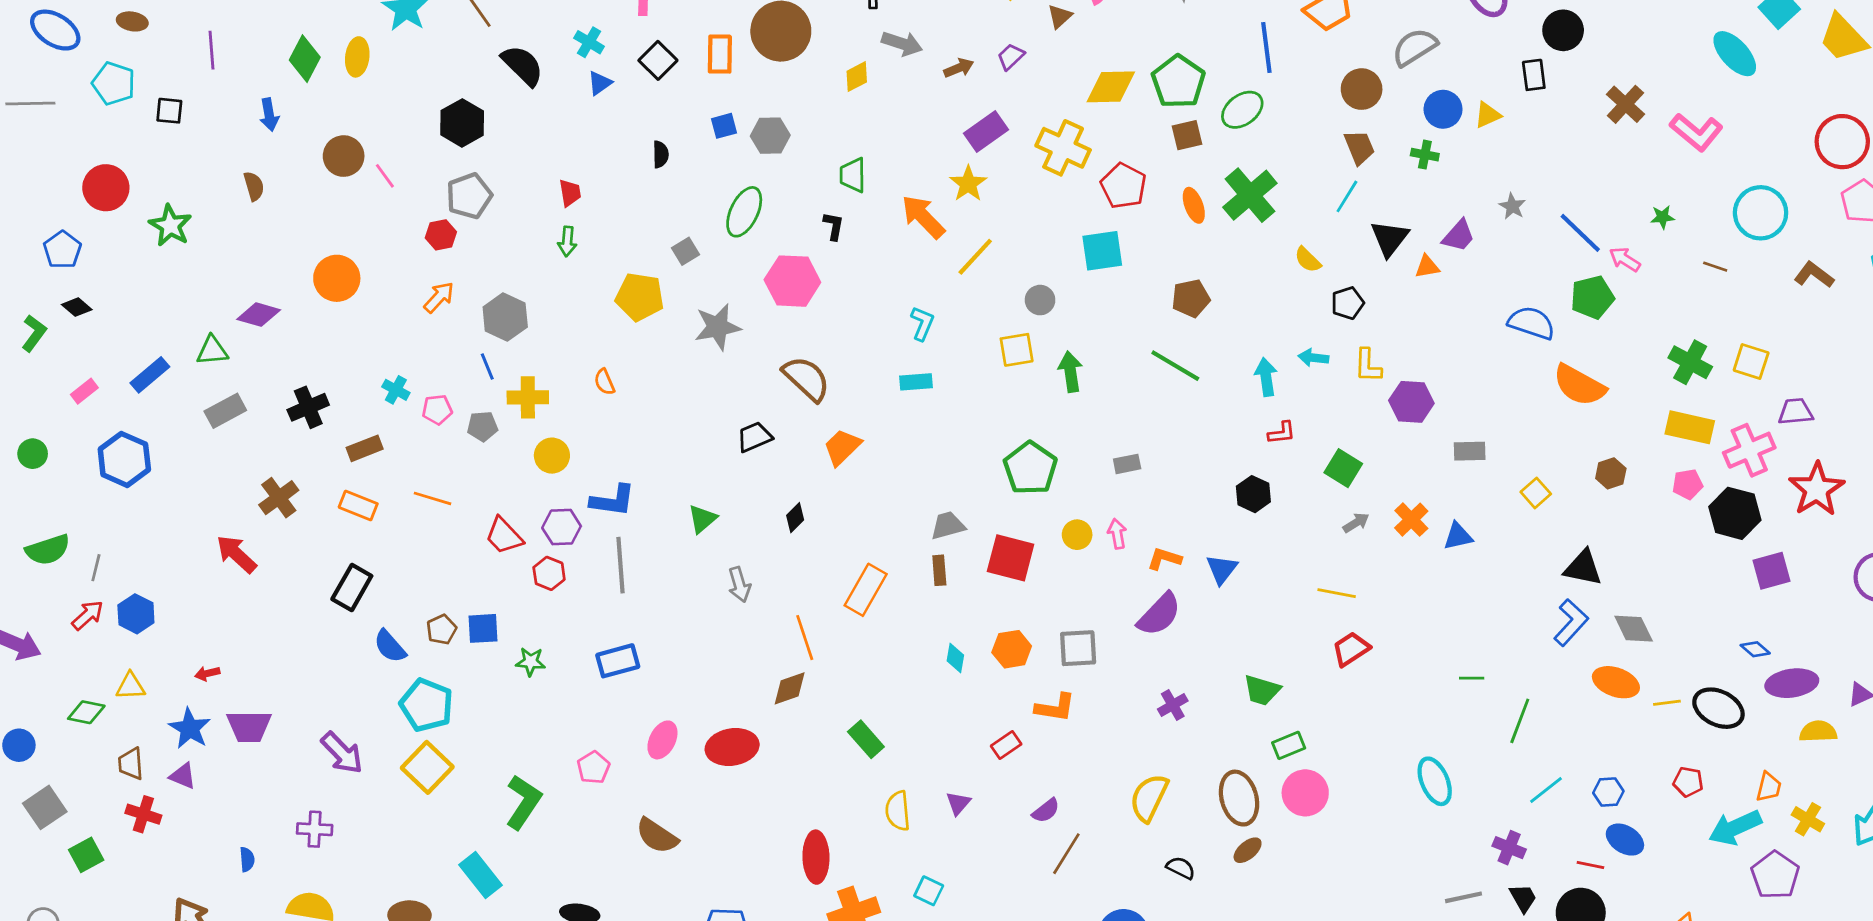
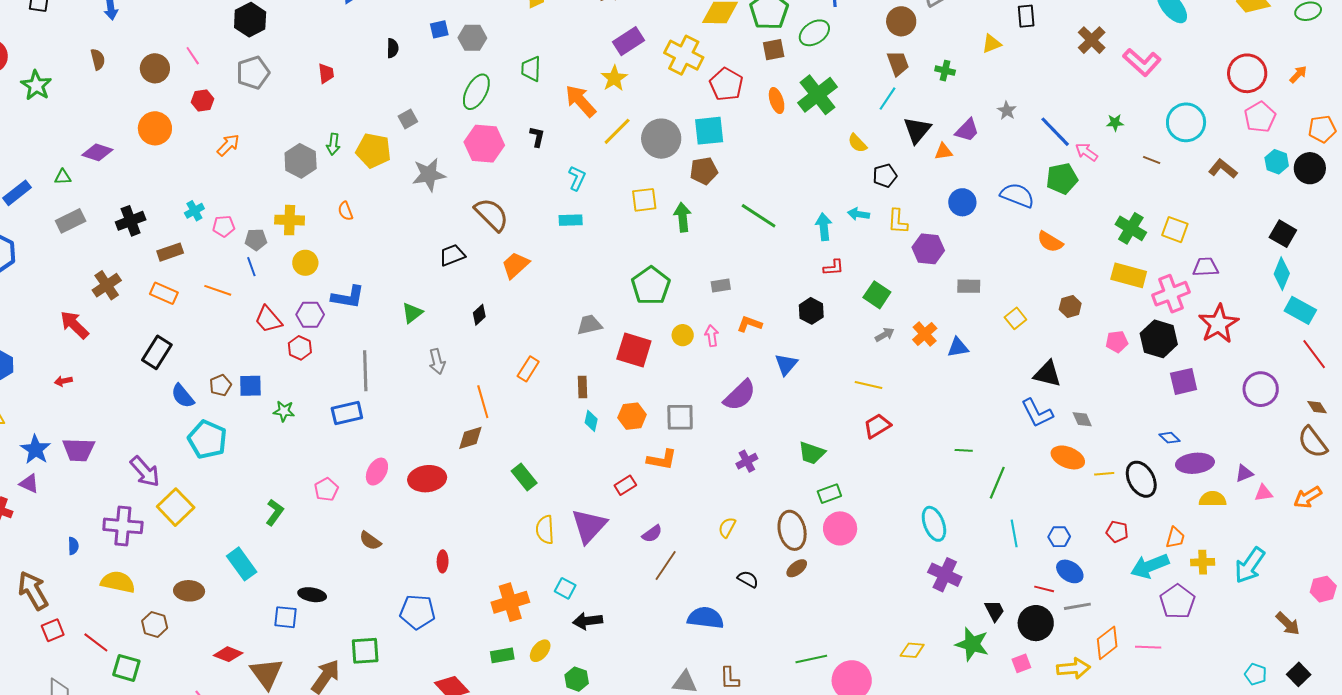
blue circle: (1443, 109) -> (962, 202), moved
brown circle: (344, 156) -> (155, 68), moved
green ellipse: (744, 212) -> (476, 92), moved
black L-shape: (834, 226) -> (537, 137), moved
red hexagon: (441, 235) -> (202, 101), moved
green arrow: (567, 241) -> (333, 144), moved
brown pentagon: (1191, 298) -> (704, 171), moved
gray circle: (1040, 300) -> (661, 139), moved, size x1.8
gray hexagon: (505, 317) -> (301, 161), moved
green triangle: (212, 351) -> (63, 177), size x0.7
blue line: (487, 367) -> (251, 267), moved
orange semicircle: (1579, 385) -> (1050, 242), size x0.7
cyan cross: (396, 390) -> (194, 211), turned 30
pink pentagon: (1688, 484) -> (1117, 342), moved
orange L-shape: (1164, 559) -> (749, 324), moved
gray line: (621, 565) -> (365, 371), moved
brown rectangle: (939, 570) -> (583, 387), moved
orange rectangle: (866, 590) -> (528, 369), size x0.7
blue L-shape: (1571, 622) -> (1037, 413), turned 108
gray diamond: (1634, 629) -> (1082, 419), size x0.7
red arrow: (207, 673) -> (63, 381), moved
black ellipse: (1718, 708) -> (1141, 479), turned 33
yellow square: (427, 767) -> (176, 507), moved
cyan line: (1546, 790) -> (1014, 533), turned -64
yellow semicircle: (1149, 798) -> (727, 527), size x0.6
green L-shape: (523, 802) -> (275, 512), size x0.7
purple triangle: (958, 803) -> (589, 526), size x2.0
yellow cross: (1808, 819) -> (1203, 562), turned -35
purple cross: (315, 829) -> (123, 526), size x1.5
brown semicircle: (657, 836) -> (370, 541), size x0.7
purple cross: (1509, 848) -> (945, 575), moved, size x1.4
red ellipse: (816, 857) -> (443, 561), moved, size x0.6
gray line: (1464, 897) -> (1077, 606), moved

